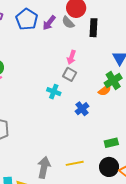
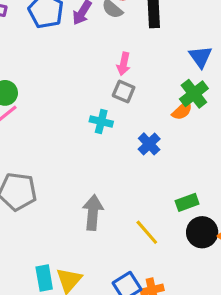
green rectangle: (111, 143) -> (187, 202), moved
yellow line: (75, 163) -> (147, 232), turned 66
gray arrow: (44, 167) -> (93, 212), moved

